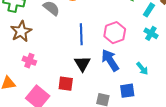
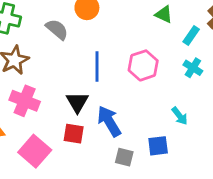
blue arrow: (110, 60) -> (109, 121), moved
pink cross: (29, 61) -> (25, 101), size x1.5
black triangle: (82, 64) -> (77, 102), moved

